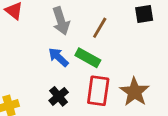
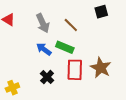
brown line: (100, 28) -> (71, 25), turned -70

